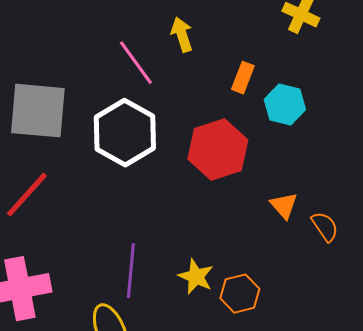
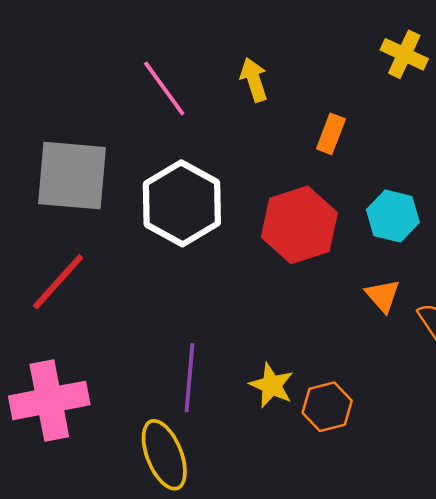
pink line: (136, 63) -> (164, 88), moved
cyan hexagon: (285, 105) -> (393, 216), moved

